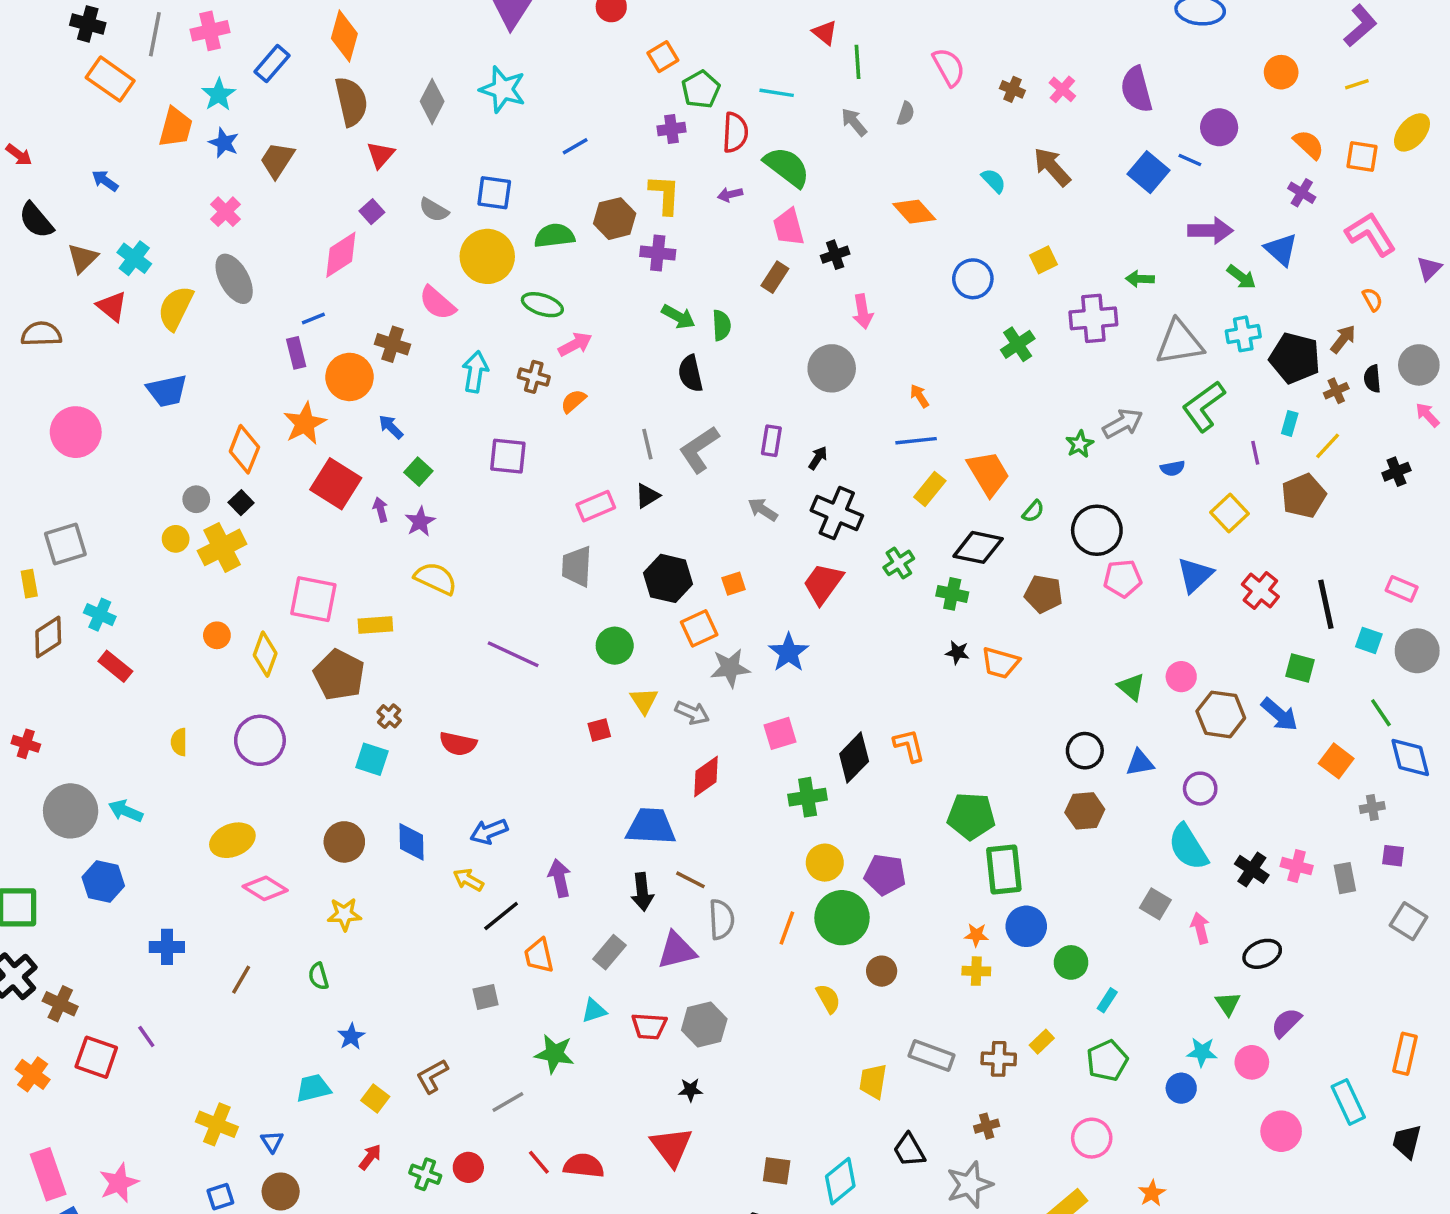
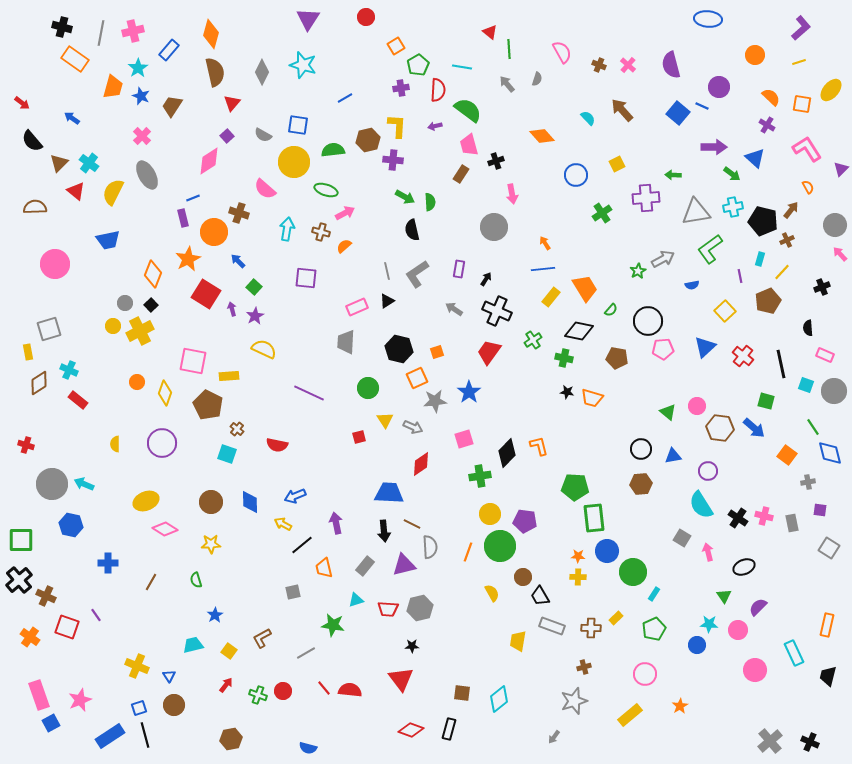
black semicircle: (1372, 379) -> (808, 328), moved
green circle: (1071, 962) -> (633, 572), size x1.4
black trapezoid: (909, 1150) -> (540, 596), moved

